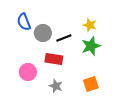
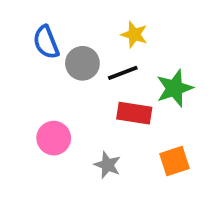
yellow star: (90, 25) -> (134, 35), moved
red rectangle: (54, 59) -> (134, 113), moved

